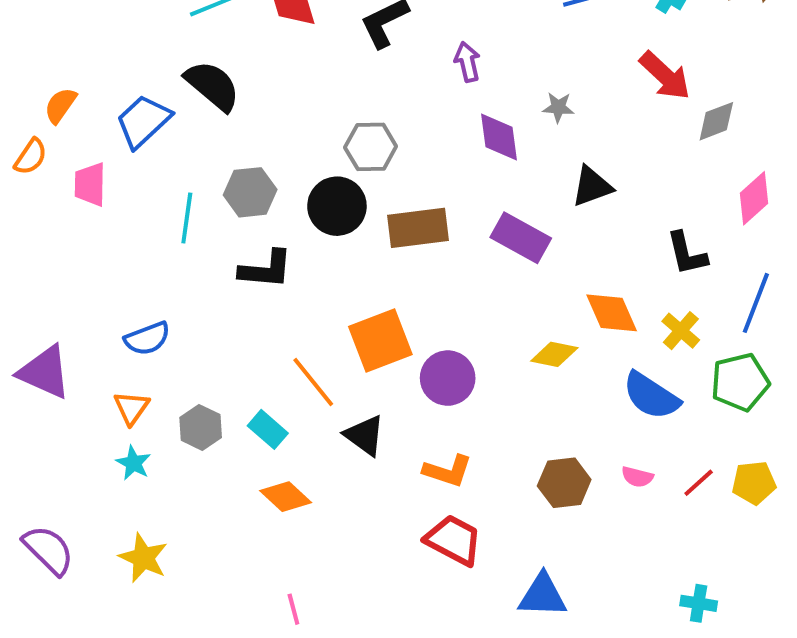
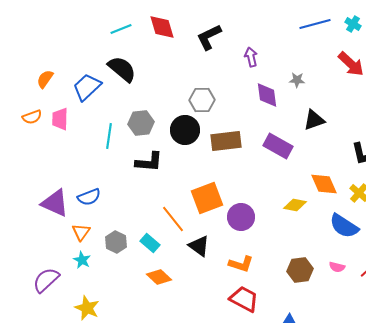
orange semicircle: (31, 157) -> (32, 117), moved, turned 36
purple triangle: (45, 372) -> (55, 203), moved
purple semicircle: (48, 550) -> (46, 280), moved, turned -88

